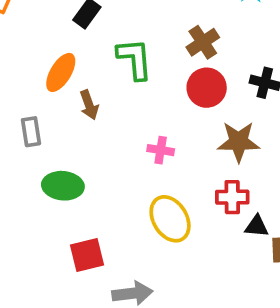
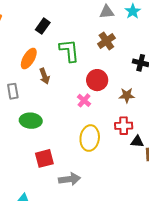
red circle: (207, 88) -> (97, 80), moved
brown star: (239, 142) -> (127, 95), size x0.7
pink cross: (161, 150) -> (84, 100), turned 32
yellow ellipse: (170, 219) -> (90, 138), turned 40

